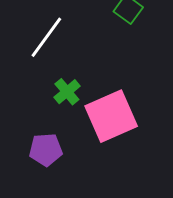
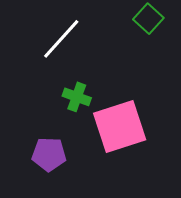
green cross: (67, 92) -> (77, 97), turned -36

